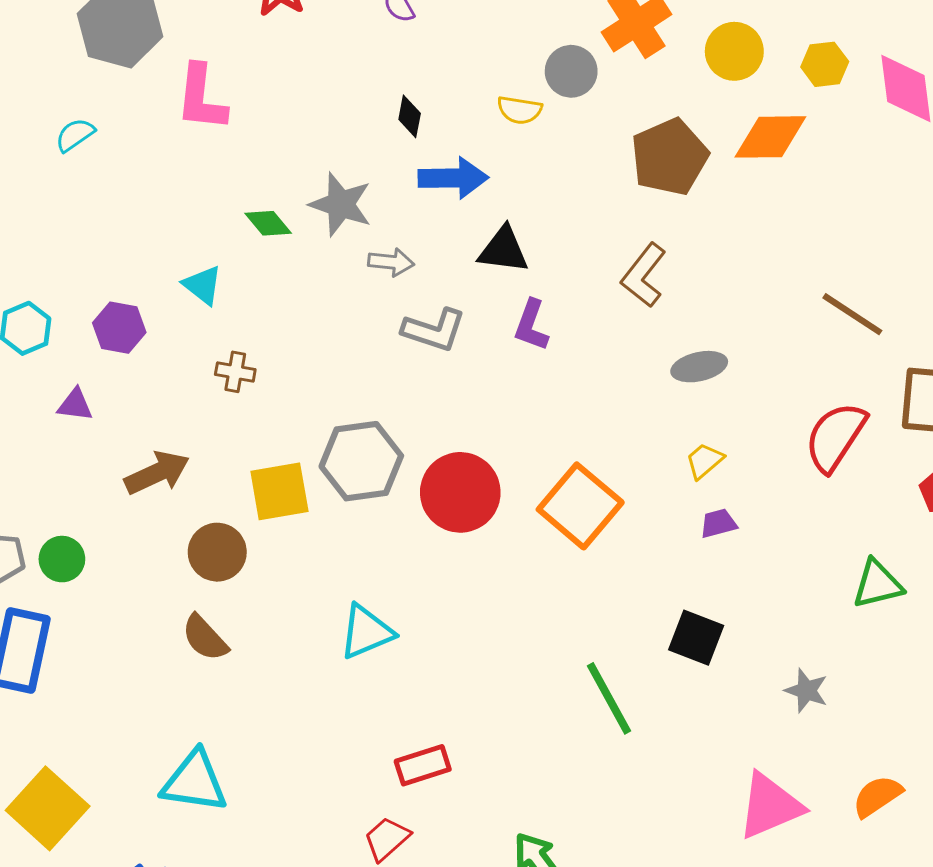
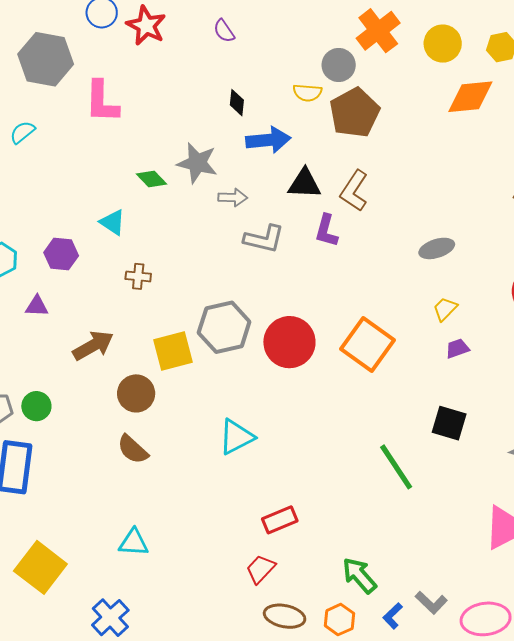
brown pentagon: (670, 157) -> (355, 113), moved
brown L-shape: (644, 275) -> (354, 191), moved
cyan triangle: (194, 782) -> (134, 543), size x0.7

